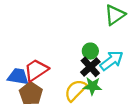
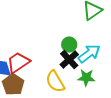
green star: (92, 86) -> (86, 78), moved
yellow semicircle: (75, 90) -> (55, 82), turned -75

